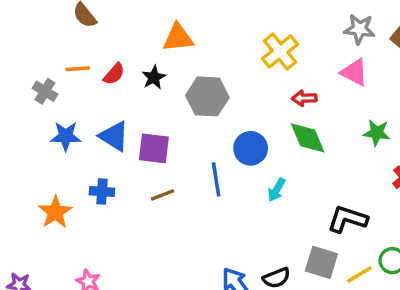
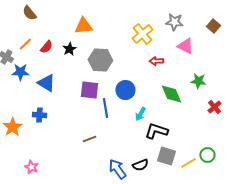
gray star: (359, 29) -> (174, 22), moved
orange line: (78, 69) -> (25, 44), turned -40
blue star: (66, 136) -> (20, 72), moved
green diamond: (308, 138) -> (171, 94), moved
purple square: (154, 148) -> (89, 90), moved
brown line: (162, 195) -> (89, 139), moved
black L-shape: (347, 219) -> (156, 131), moved

